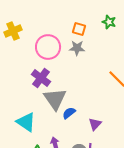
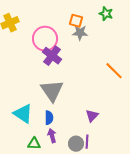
gray star: (77, 48) -> (80, 33), moved
purple cross: (41, 78) -> (52, 56), moved
blue semicircle: (69, 113) -> (49, 118), moved, turned 128

